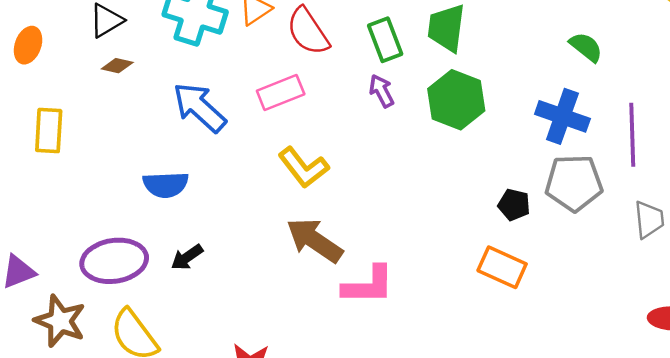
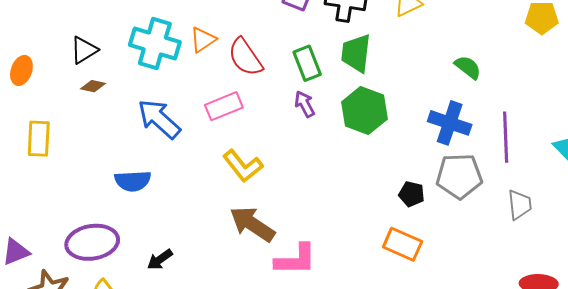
black arrow: (187, 257) -> (160, 260), moved

